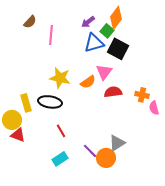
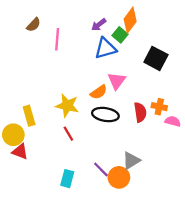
black square: (118, 49) -> (156, 58), moved
yellow star: (60, 78) -> (67, 106), moved
red semicircle: (113, 92) -> (140, 112), moved, turned 90
black ellipse: (50, 102) -> (105, 115), moved
pink semicircle: (154, 108) -> (173, 121), turned 120
red line: (61, 131) -> (68, 134), moved
cyan rectangle: (60, 159) -> (67, 179), turned -42

